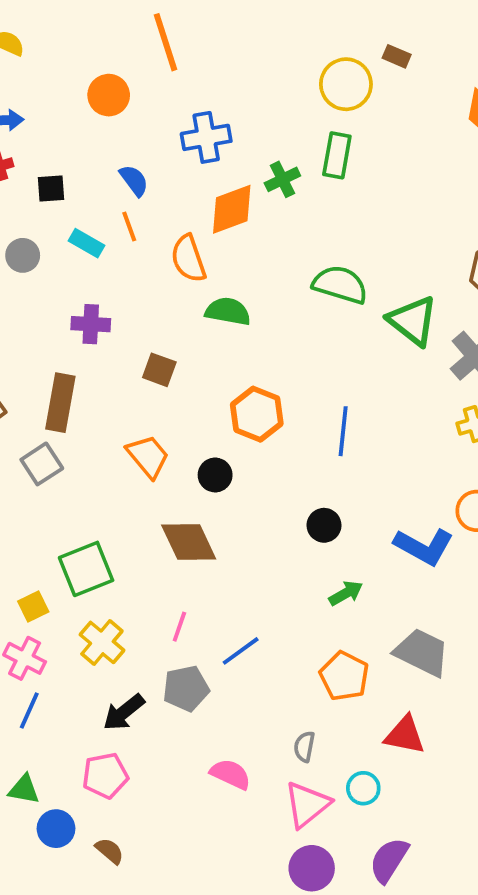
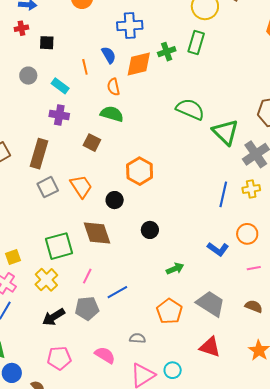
blue semicircle: (134, 180) -> (109, 55), moved
cyan rectangle: (87, 243) -> (60, 86), moved
orange semicircle: (188, 259) -> (114, 87), size x0.7
green semicircle: (228, 311) -> (112, 114), moved
blue line: (343, 431) -> (223, 194), moved
gray square: (42, 464) -> (48, 187), moved
black circle: (324, 525) -> (150, 230), moved
blue L-shape: (424, 546) -> (218, 249), size x0.7
green square: (86, 569) -> (59, 246), moved
red triangle: (405, 735) -> (210, 347), moved
gray semicircle: (304, 747) -> (137, 338), moved, turned 77
pink pentagon: (105, 776) -> (59, 358), moved

